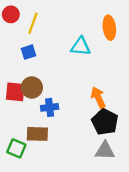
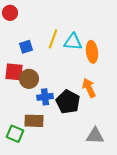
yellow line: (33, 23) -> (53, 39), moved
orange ellipse: (109, 28) -> (92, 52), moved
red square: (15, 92) -> (14, 72), moved
black pentagon: (105, 122) -> (68, 102), moved

